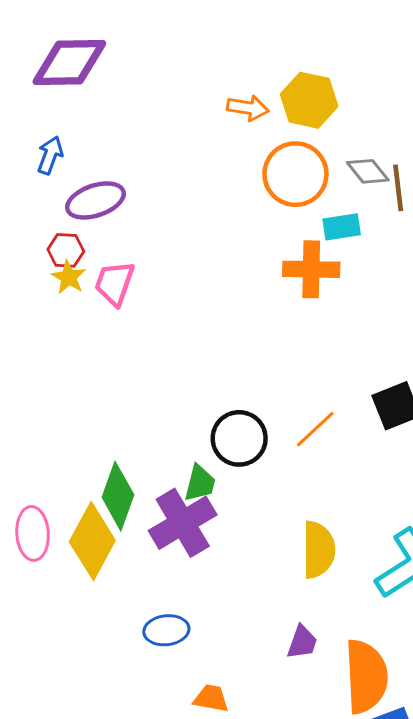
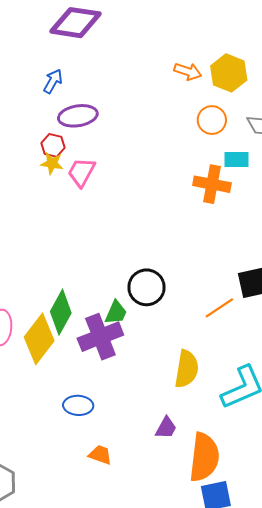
orange circle: (295, 174) -> (212, 120), size x0.7
yellow star: (69, 277) -> (52, 163), turned -30
orange line: (315, 429) -> (219, 308), moved

